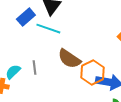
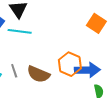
brown semicircle: (69, 59) -> (38, 74), moved

